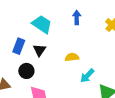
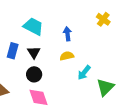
blue arrow: (77, 17) -> (67, 34), moved
black circle: (26, 71) -> (34, 74), moved

